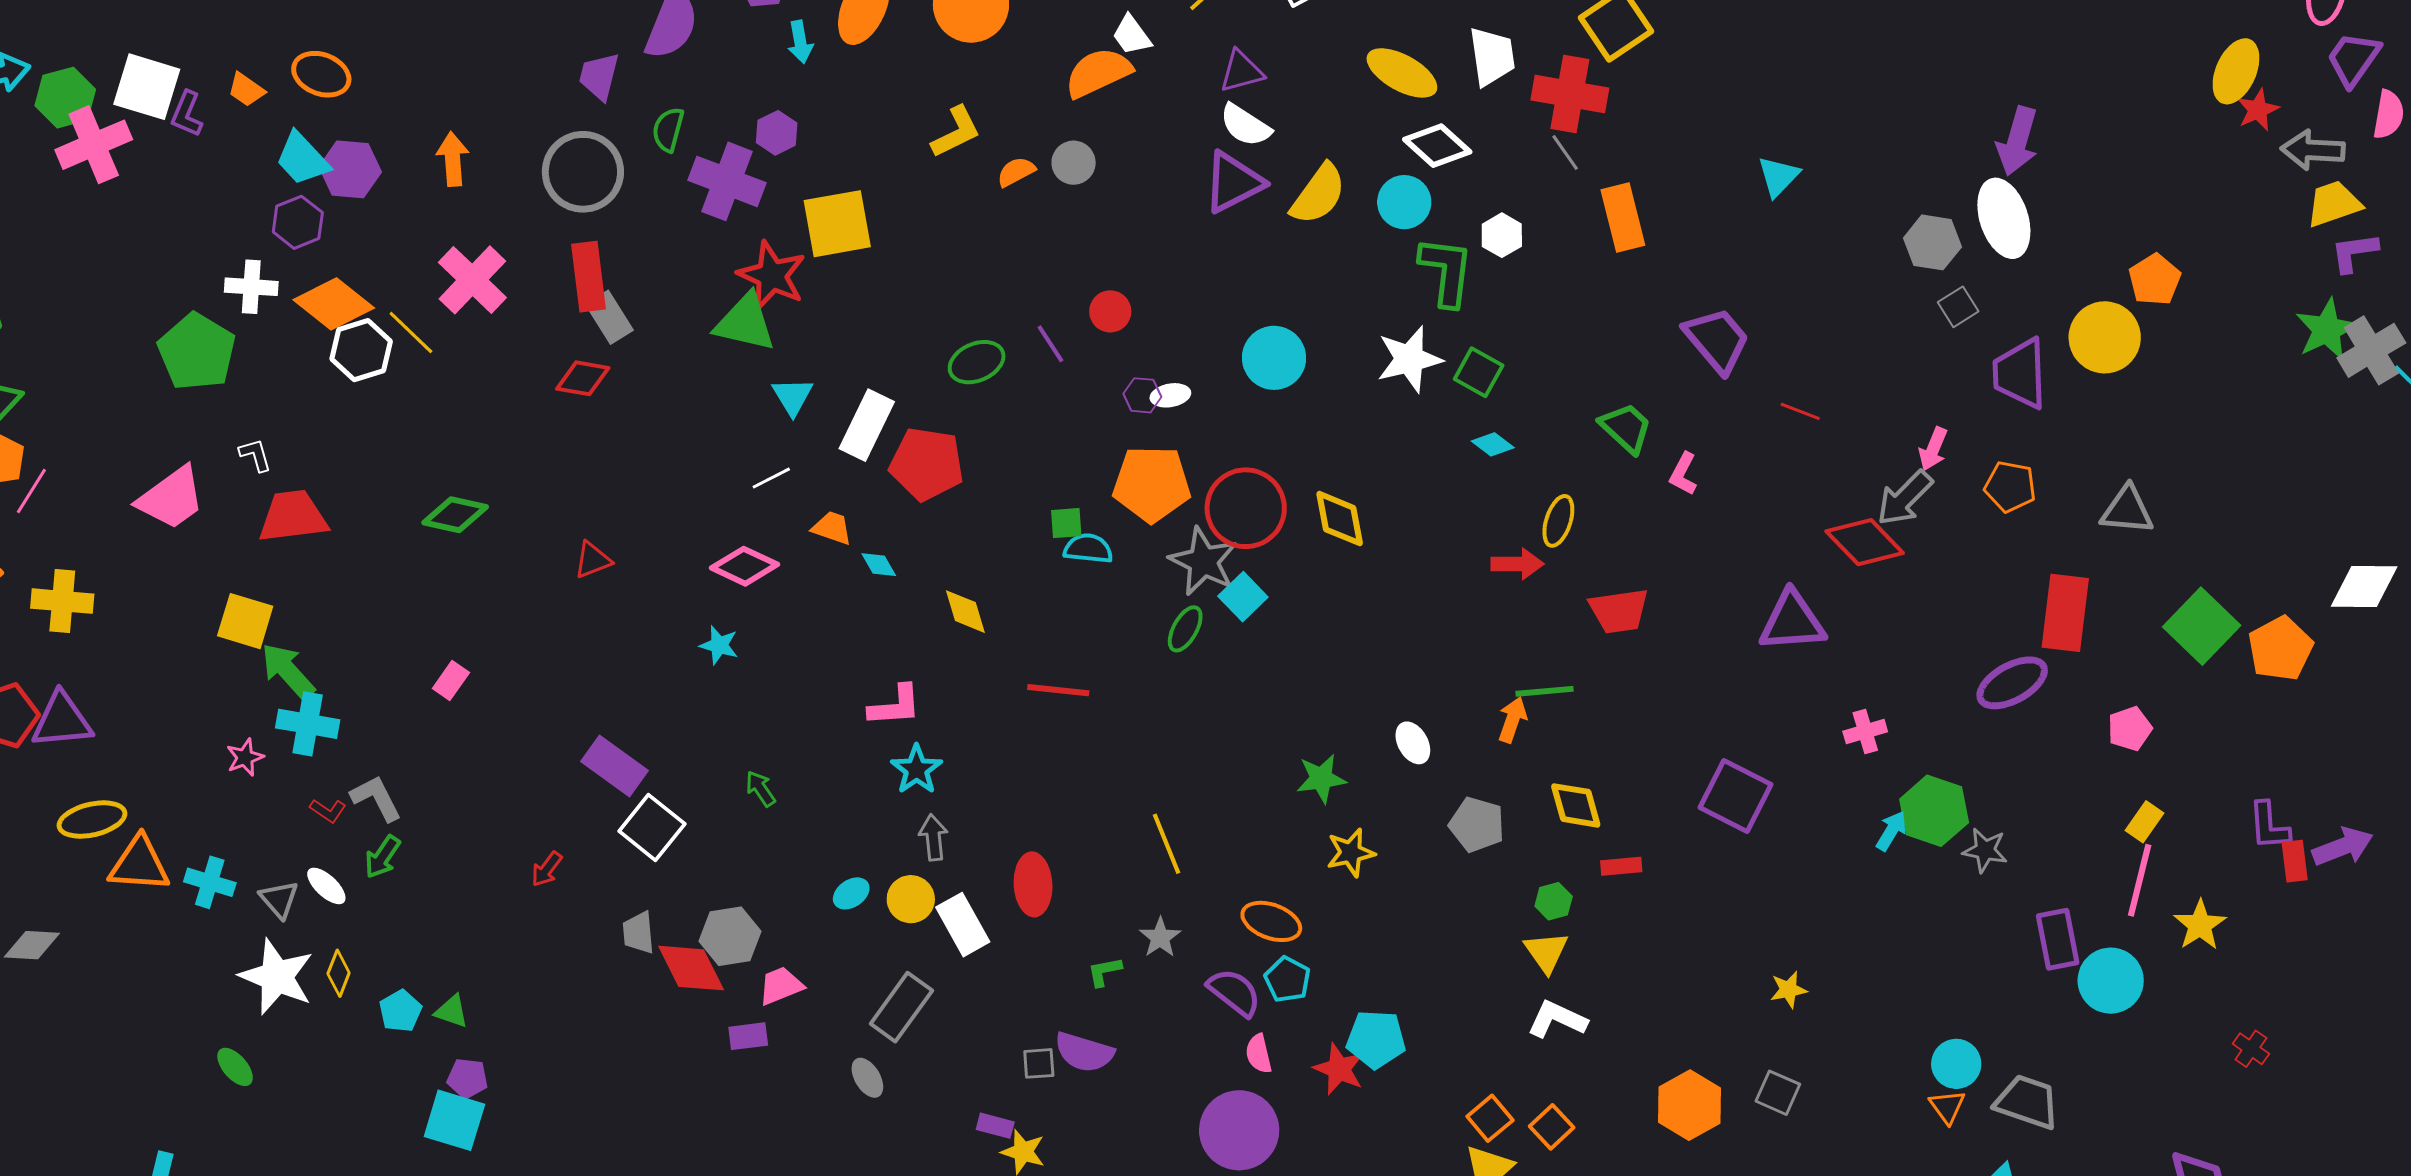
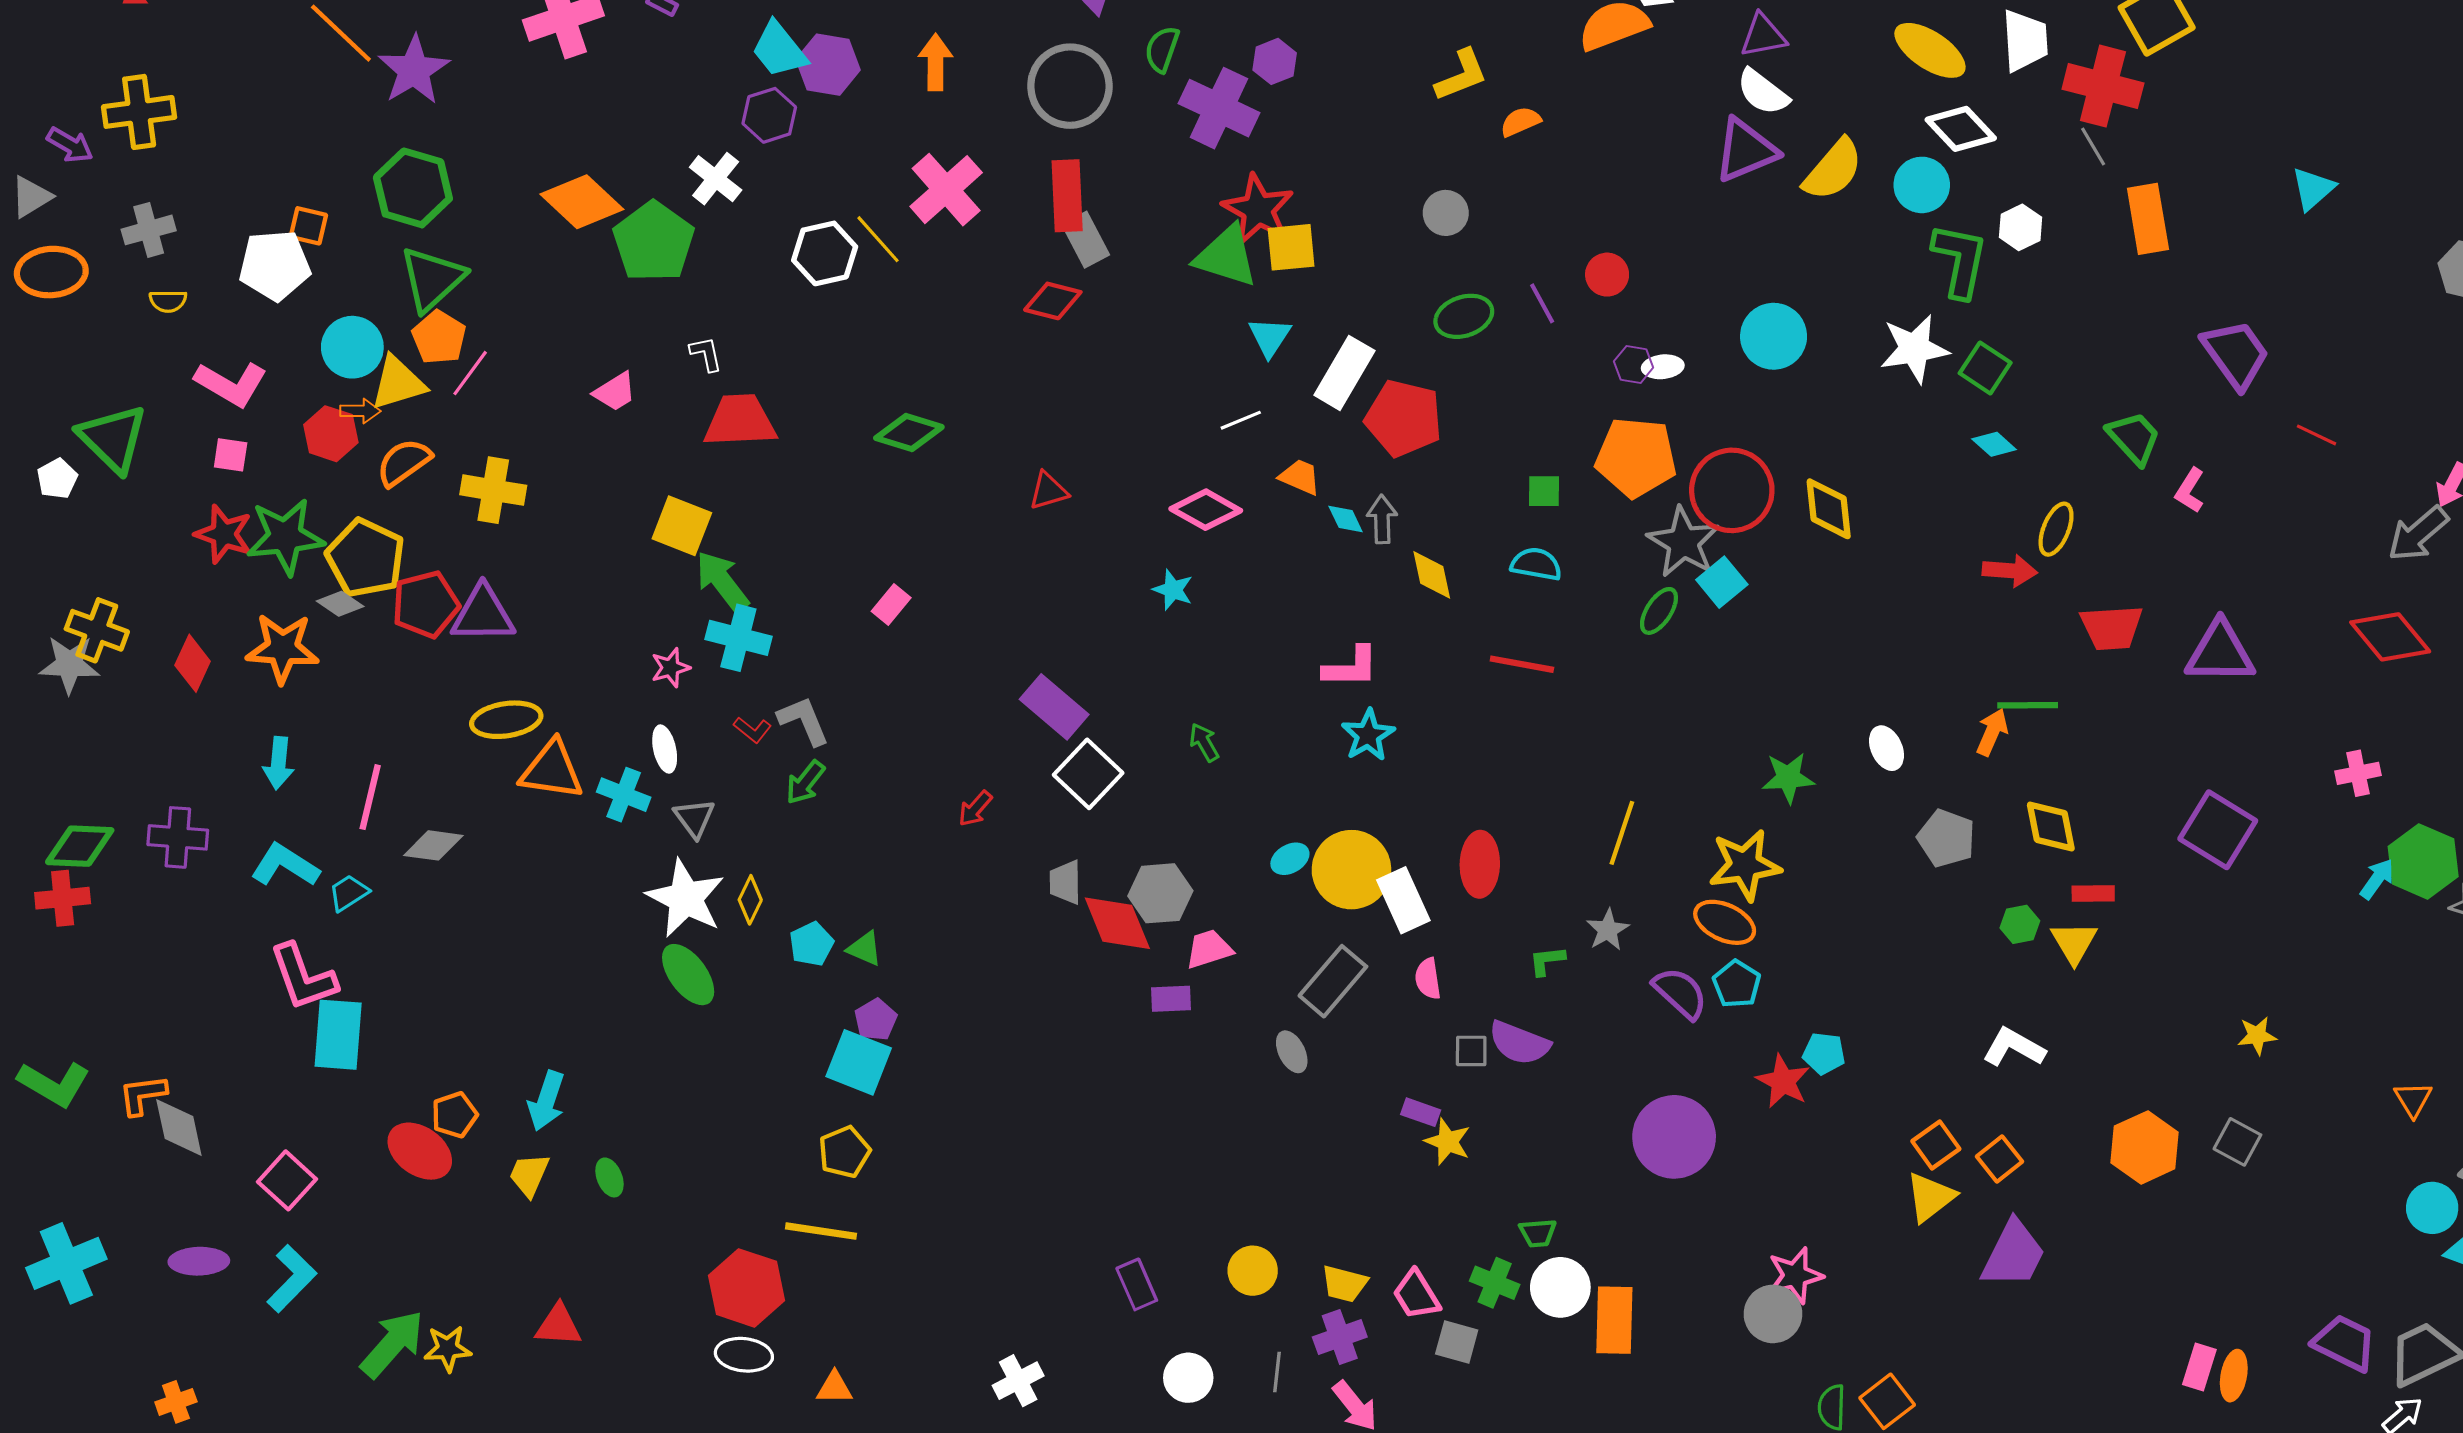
gray circle: (1074, 163) -> (1446, 213), moved
yellow square: (837, 224) -> (1291, 247), moved, size x0.7
white cross: (251, 287) -> (716, 179), turned 30
orange diamond: (334, 304) -> (582, 202), moved
pink trapezoid: (171, 498) -> (615, 392), size x0.6
red diamond: (1865, 542) -> (2390, 637), moved
cyan semicircle: (1088, 549) -> (1536, 564), moved
purple triangle: (1792, 621) -> (2220, 652), moved
gray arrow: (933, 837) -> (1382, 519), moved
yellow line: (1166, 844) -> (1622, 833), turned 36
yellow star: (1351, 853) -> (1745, 865), moved, size x1.4
white ellipse: (326, 886) -> (665, 749), moved, turned 30
yellow circle: (911, 899) -> (1351, 870), size x1.6
yellow triangle: (1546, 952) -> (2074, 942), moved
cyan pentagon: (1376, 1039) -> (1824, 1053), size x0.7
pink semicircle: (1259, 1054) -> (1428, 979), moved
cyan circle: (1956, 1064) -> (2432, 1208), moved
green ellipse: (235, 1067) -> (688, 975), moved, size x1.5
purple pentagon: (467, 1078) -> (876, 1020), turned 30
orange triangle: (1947, 1107) -> (2413, 1099), moved

